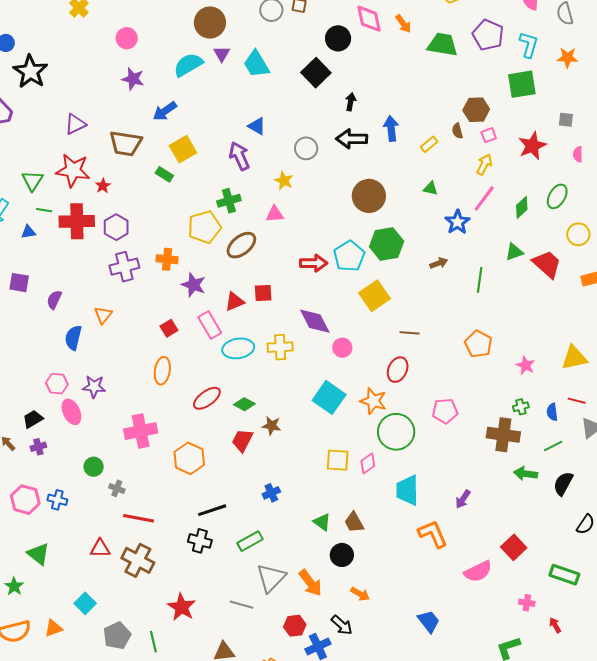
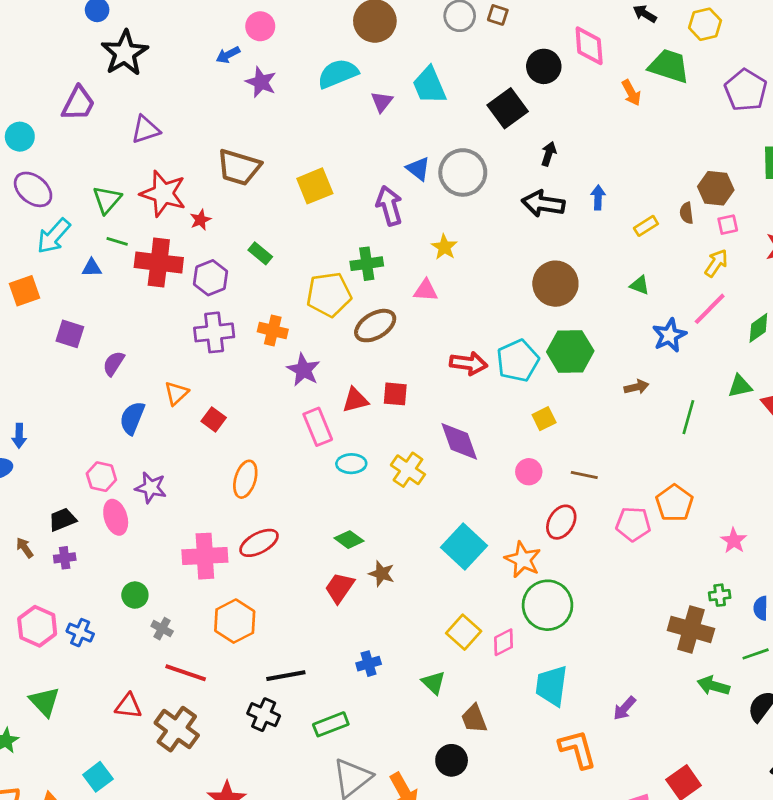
orange arrow: (403, 24) -> (631, 93), moved
green trapezoid: (443, 45) -> (669, 66), moved
purple triangle: (222, 54) -> (382, 102), moved
blue arrow: (165, 111) -> (228, 55), moved, size x0.7
purple triangle: (75, 124) -> (146, 130), moved
blue arrow: (391, 129) -> (598, 197), size x0.7
gray circle: (306, 148) -> (463, 172), moved, size x1.5
green rectangle: (164, 174) -> (260, 253), moved
yellow square: (374, 296) -> (544, 419), size x0.6
red square: (169, 328) -> (214, 419), moved, turned -30
yellow cross: (280, 347) -> (408, 470), turned 30
cyan ellipse: (238, 348) -> (351, 464), size x0.7
pink circle: (342, 348) -> (529, 472), moved
red ellipse: (207, 398) -> (259, 543), moved
pink pentagon: (445, 411) -> (633, 524), moved
orange hexagon: (189, 458) -> (235, 621), moved
yellow square: (338, 460) -> (464, 632), turned 30
green triangle: (322, 522) -> (434, 683), moved

